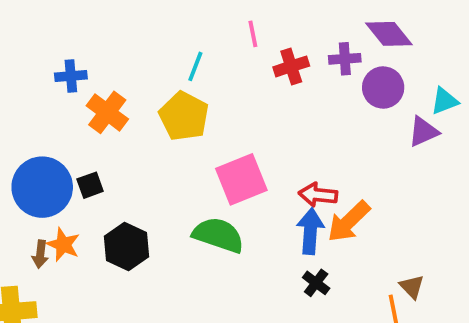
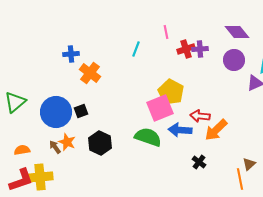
purple cross: (345, 59) -> (200, 49), moved
yellow pentagon: (184, 116) -> (171, 92), moved
blue arrow: (310, 231) -> (180, 130), moved, turned -90
brown arrow: (40, 254) -> (55, 147), turned 136
brown triangle: (412, 287) -> (249, 164), turned 32

